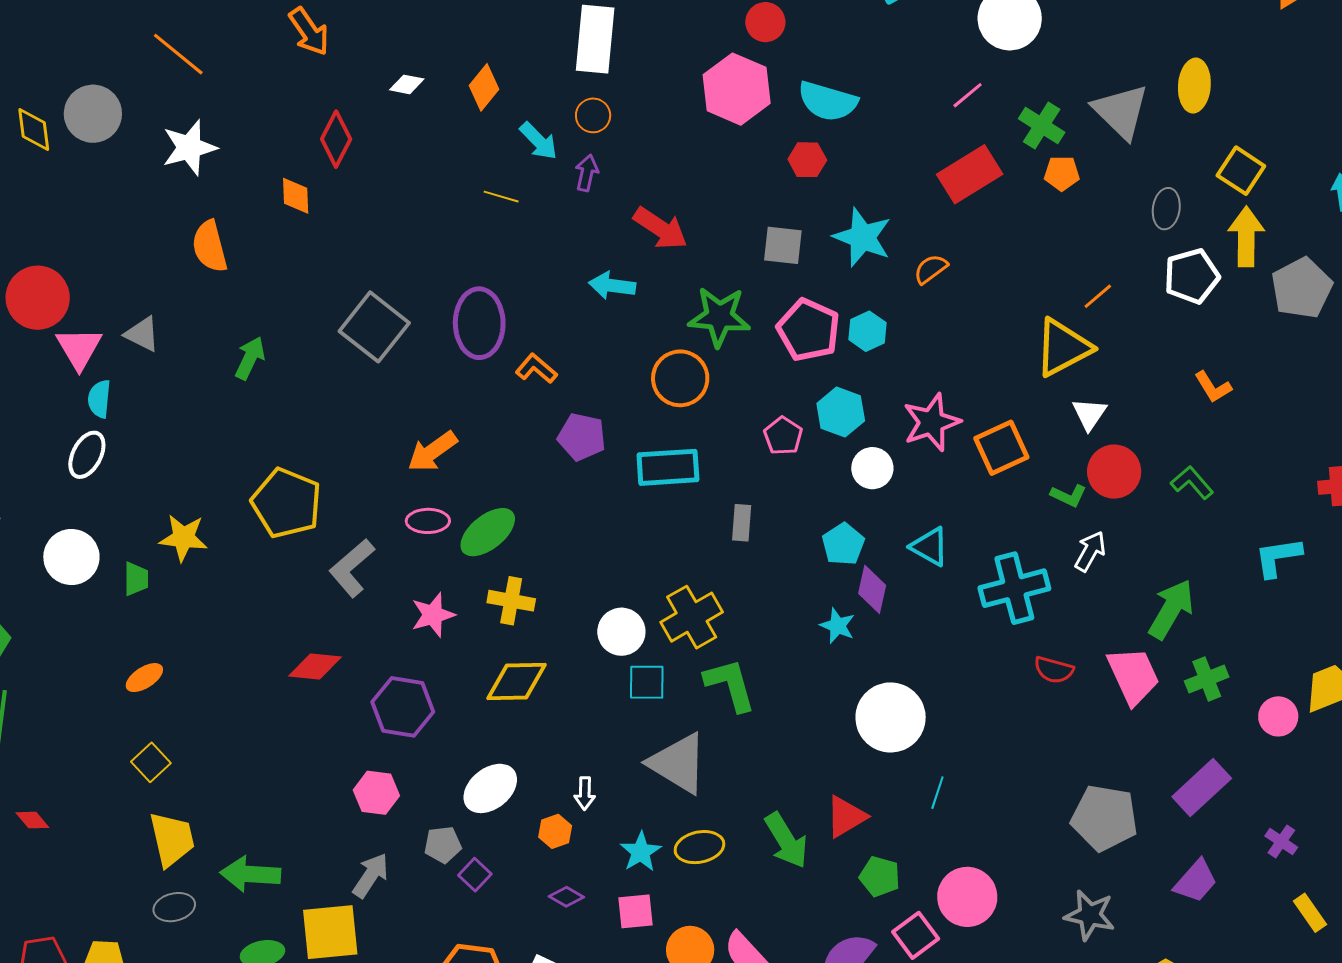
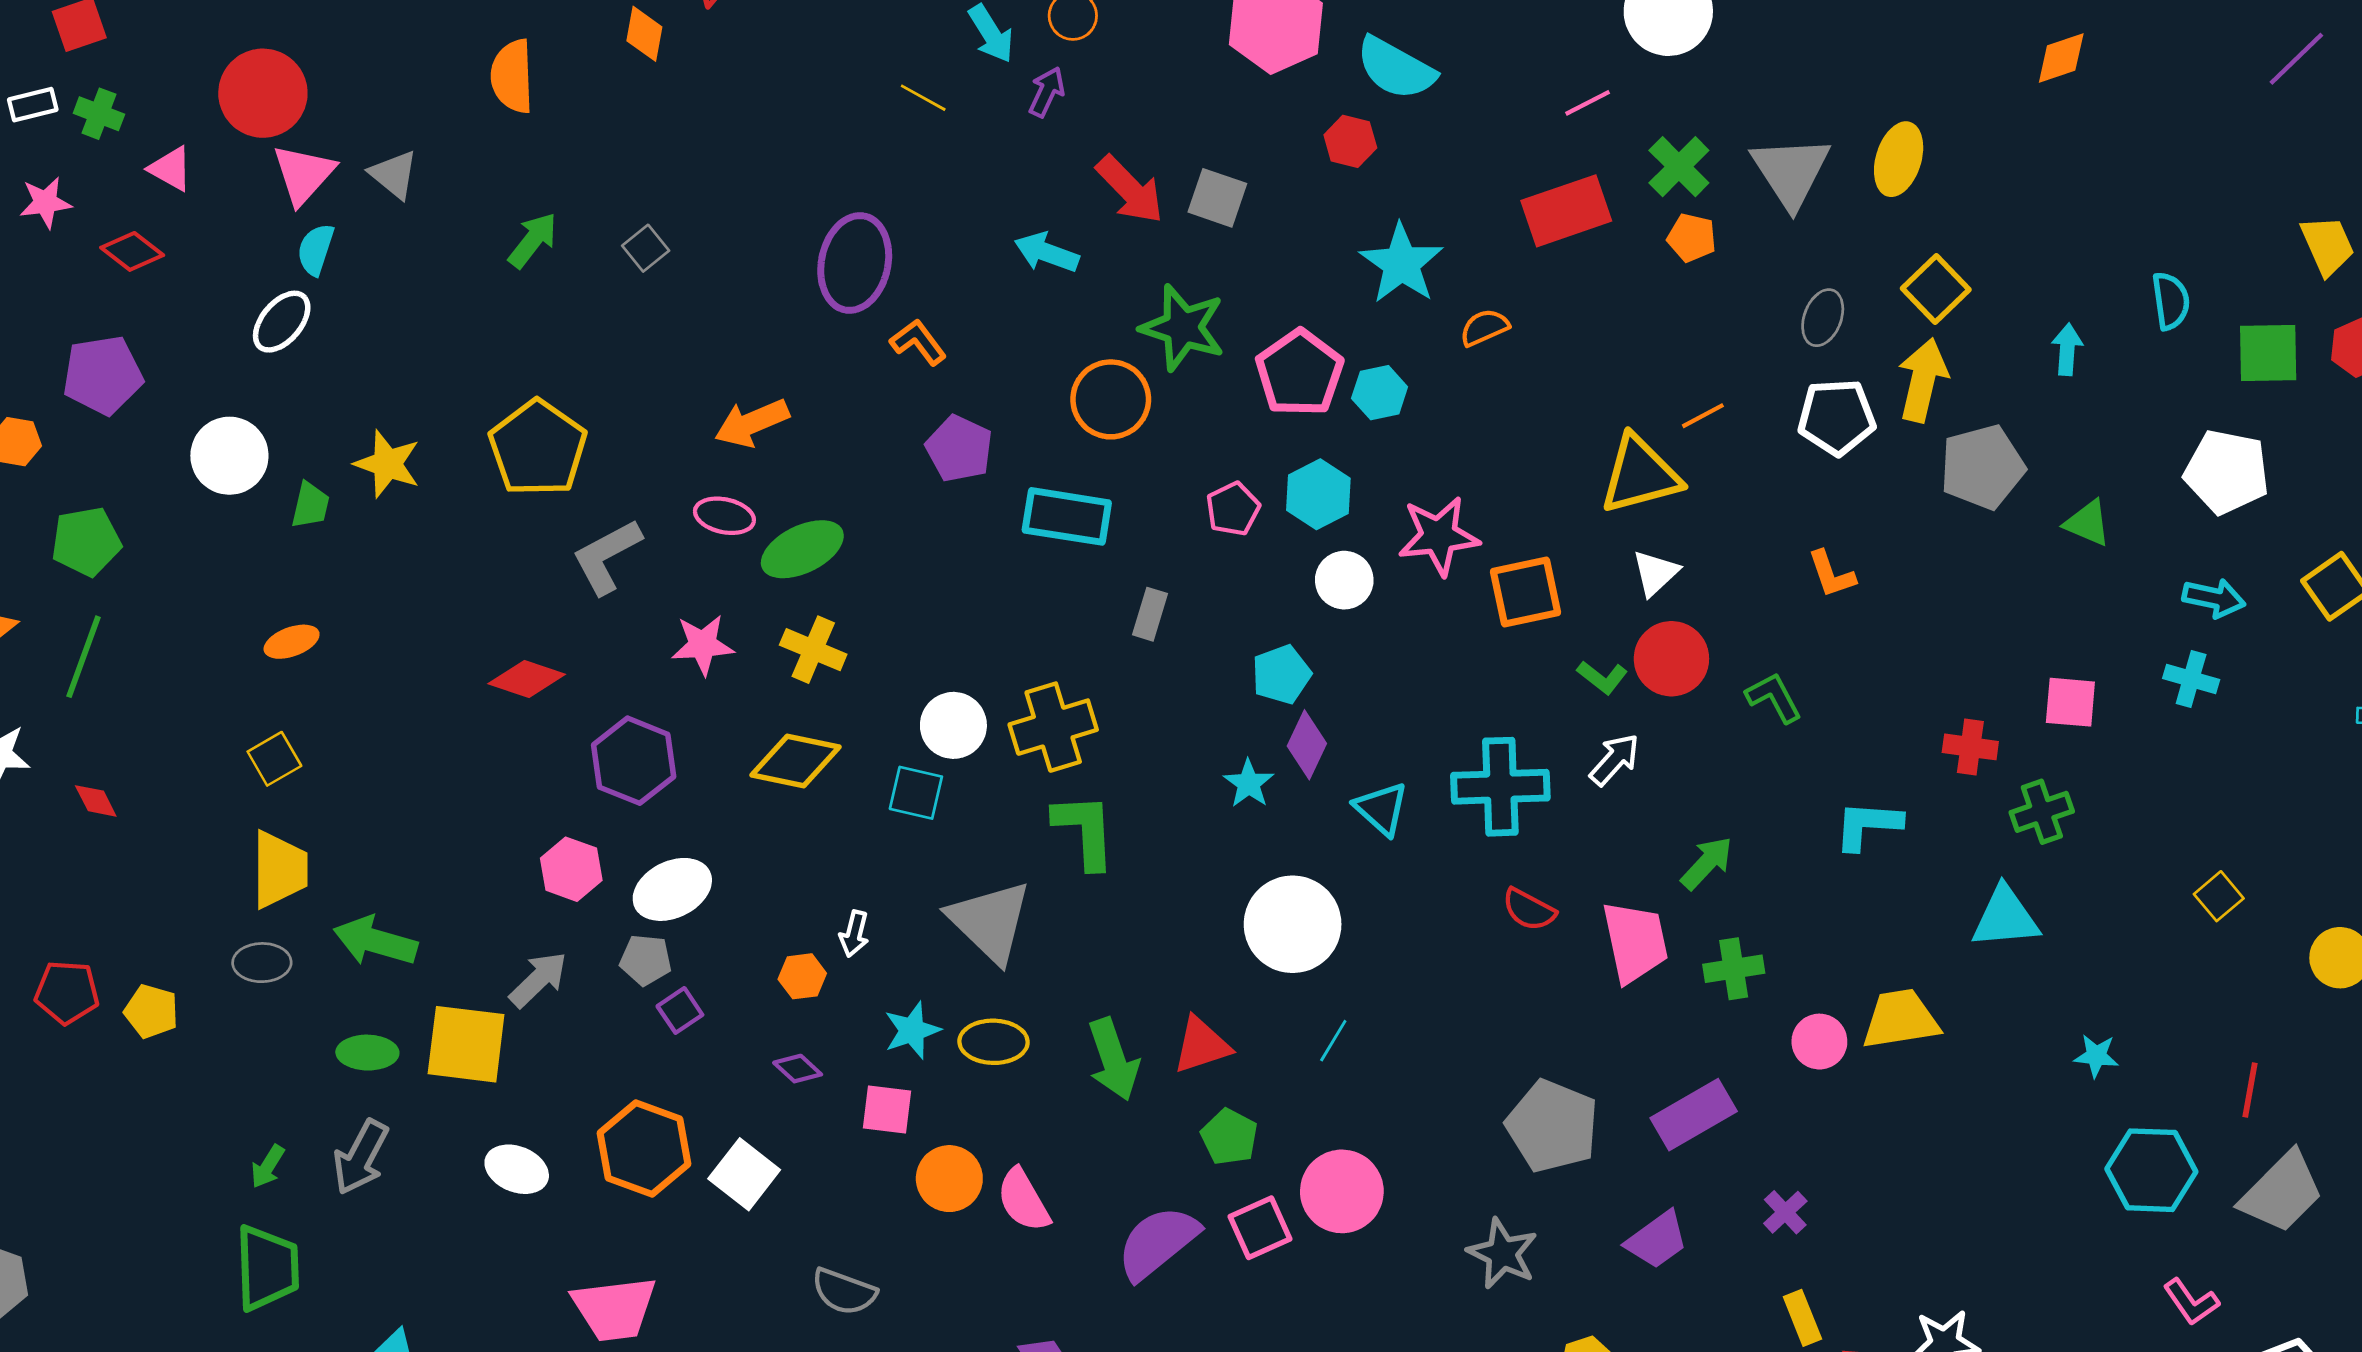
gray square: (783, 245) -> (1217, 198), moved
gray square: (374, 327) -> (646, 248), moved, size x0.5
cyan triangle: (930, 547) -> (1381, 809), moved
green arrow: (1171, 609) -> (1707, 863), size x0.7
cyan square: (647, 682) -> (916, 793), moved
white ellipse: (490, 788) -> (672, 889), moved

